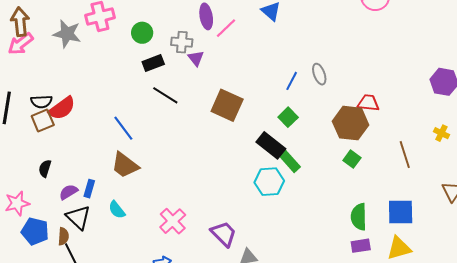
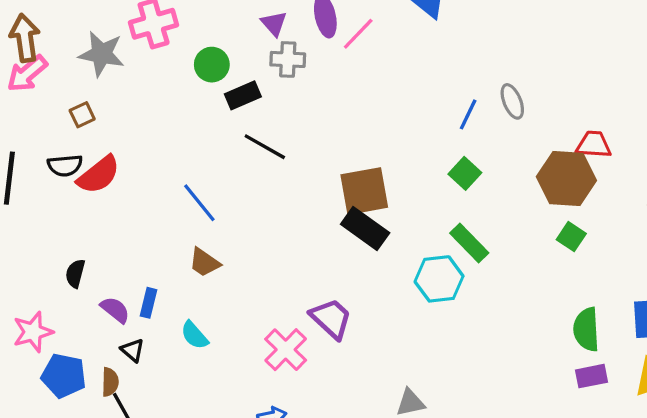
green circle: (142, 33) -> (212, 65), moved
purple triangle: (196, 58) -> (274, 23), moved
brown square: (227, 105) -> (364, 191), moved, turned -32
brown square: (43, 121) -> (82, 115), moved, size x0.7
black rectangle: (271, 145) -> (365, 228), moved
brown trapezoid: (125, 165) -> (204, 262), size x0.7
purple semicircle: (69, 192) -> (115, 310), turned 72
black triangle: (78, 217) -> (133, 350), size x0.6
purple trapezoid: (224, 234) -> (331, 319), moved

